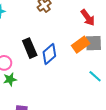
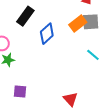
black rectangle: (30, 48) -> (25, 16), moved, turned 60

